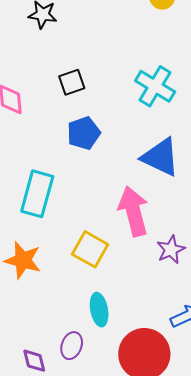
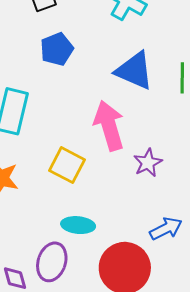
cyan ellipse: (99, 310) -> (78, 225), turned -72
purple ellipse: (72, 346) -> (52, 262), size x1.4

